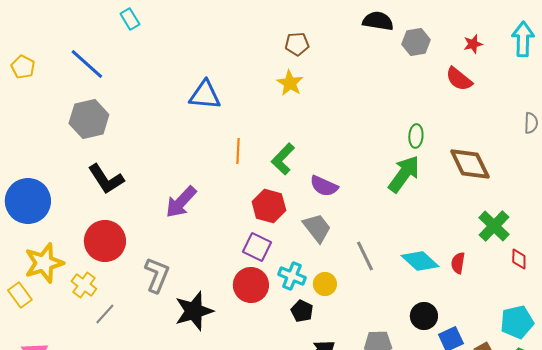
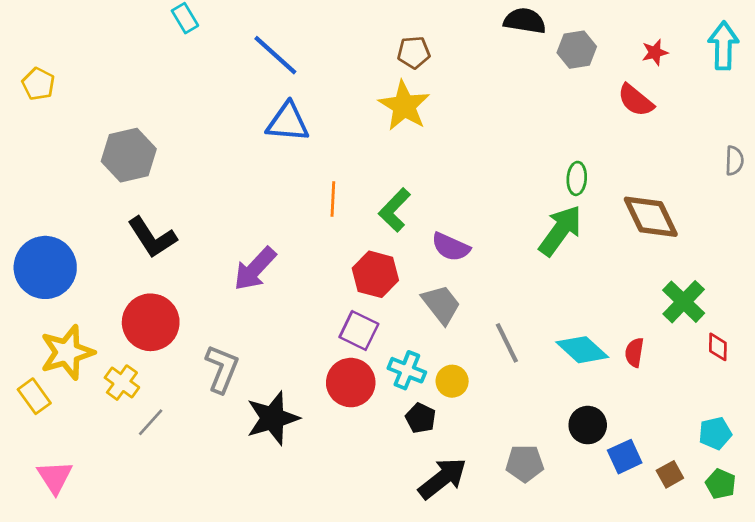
blue line: (87, 64) -> (275, 55), moved
yellow star: (290, 83) -> (404, 106), size x1.4
cyan pentagon: (517, 322) -> (715, 433), size x0.7

